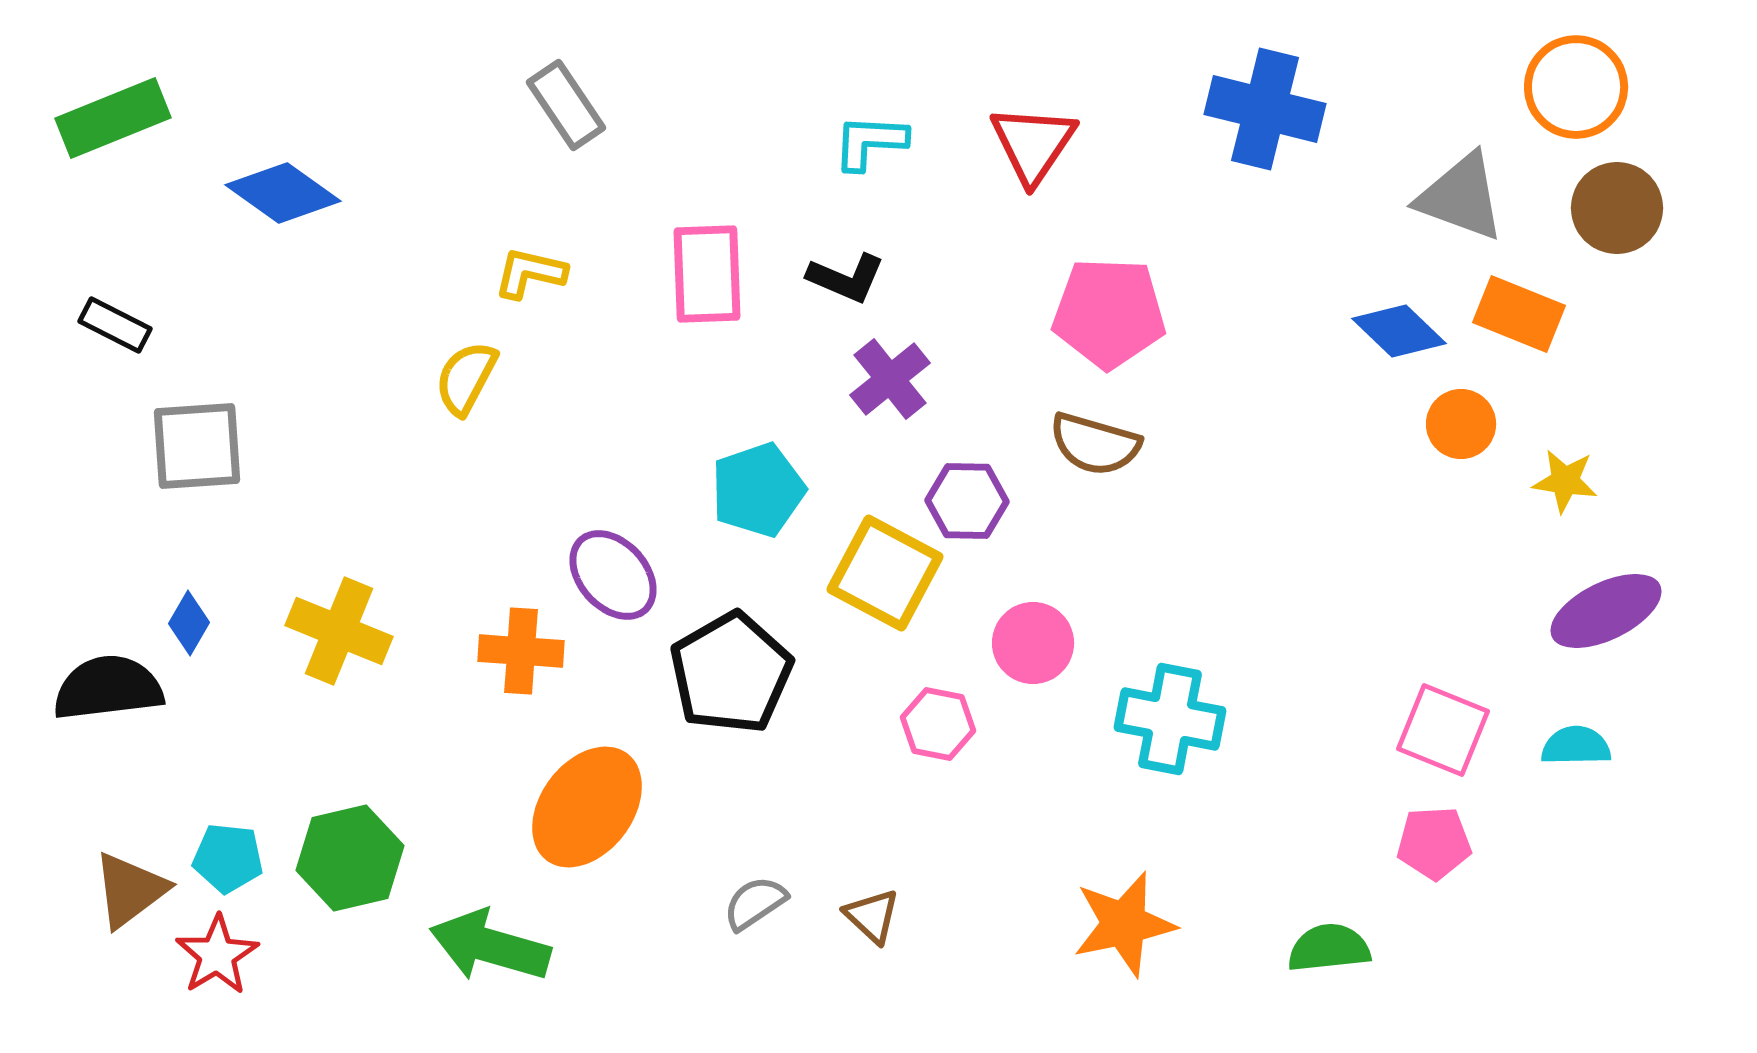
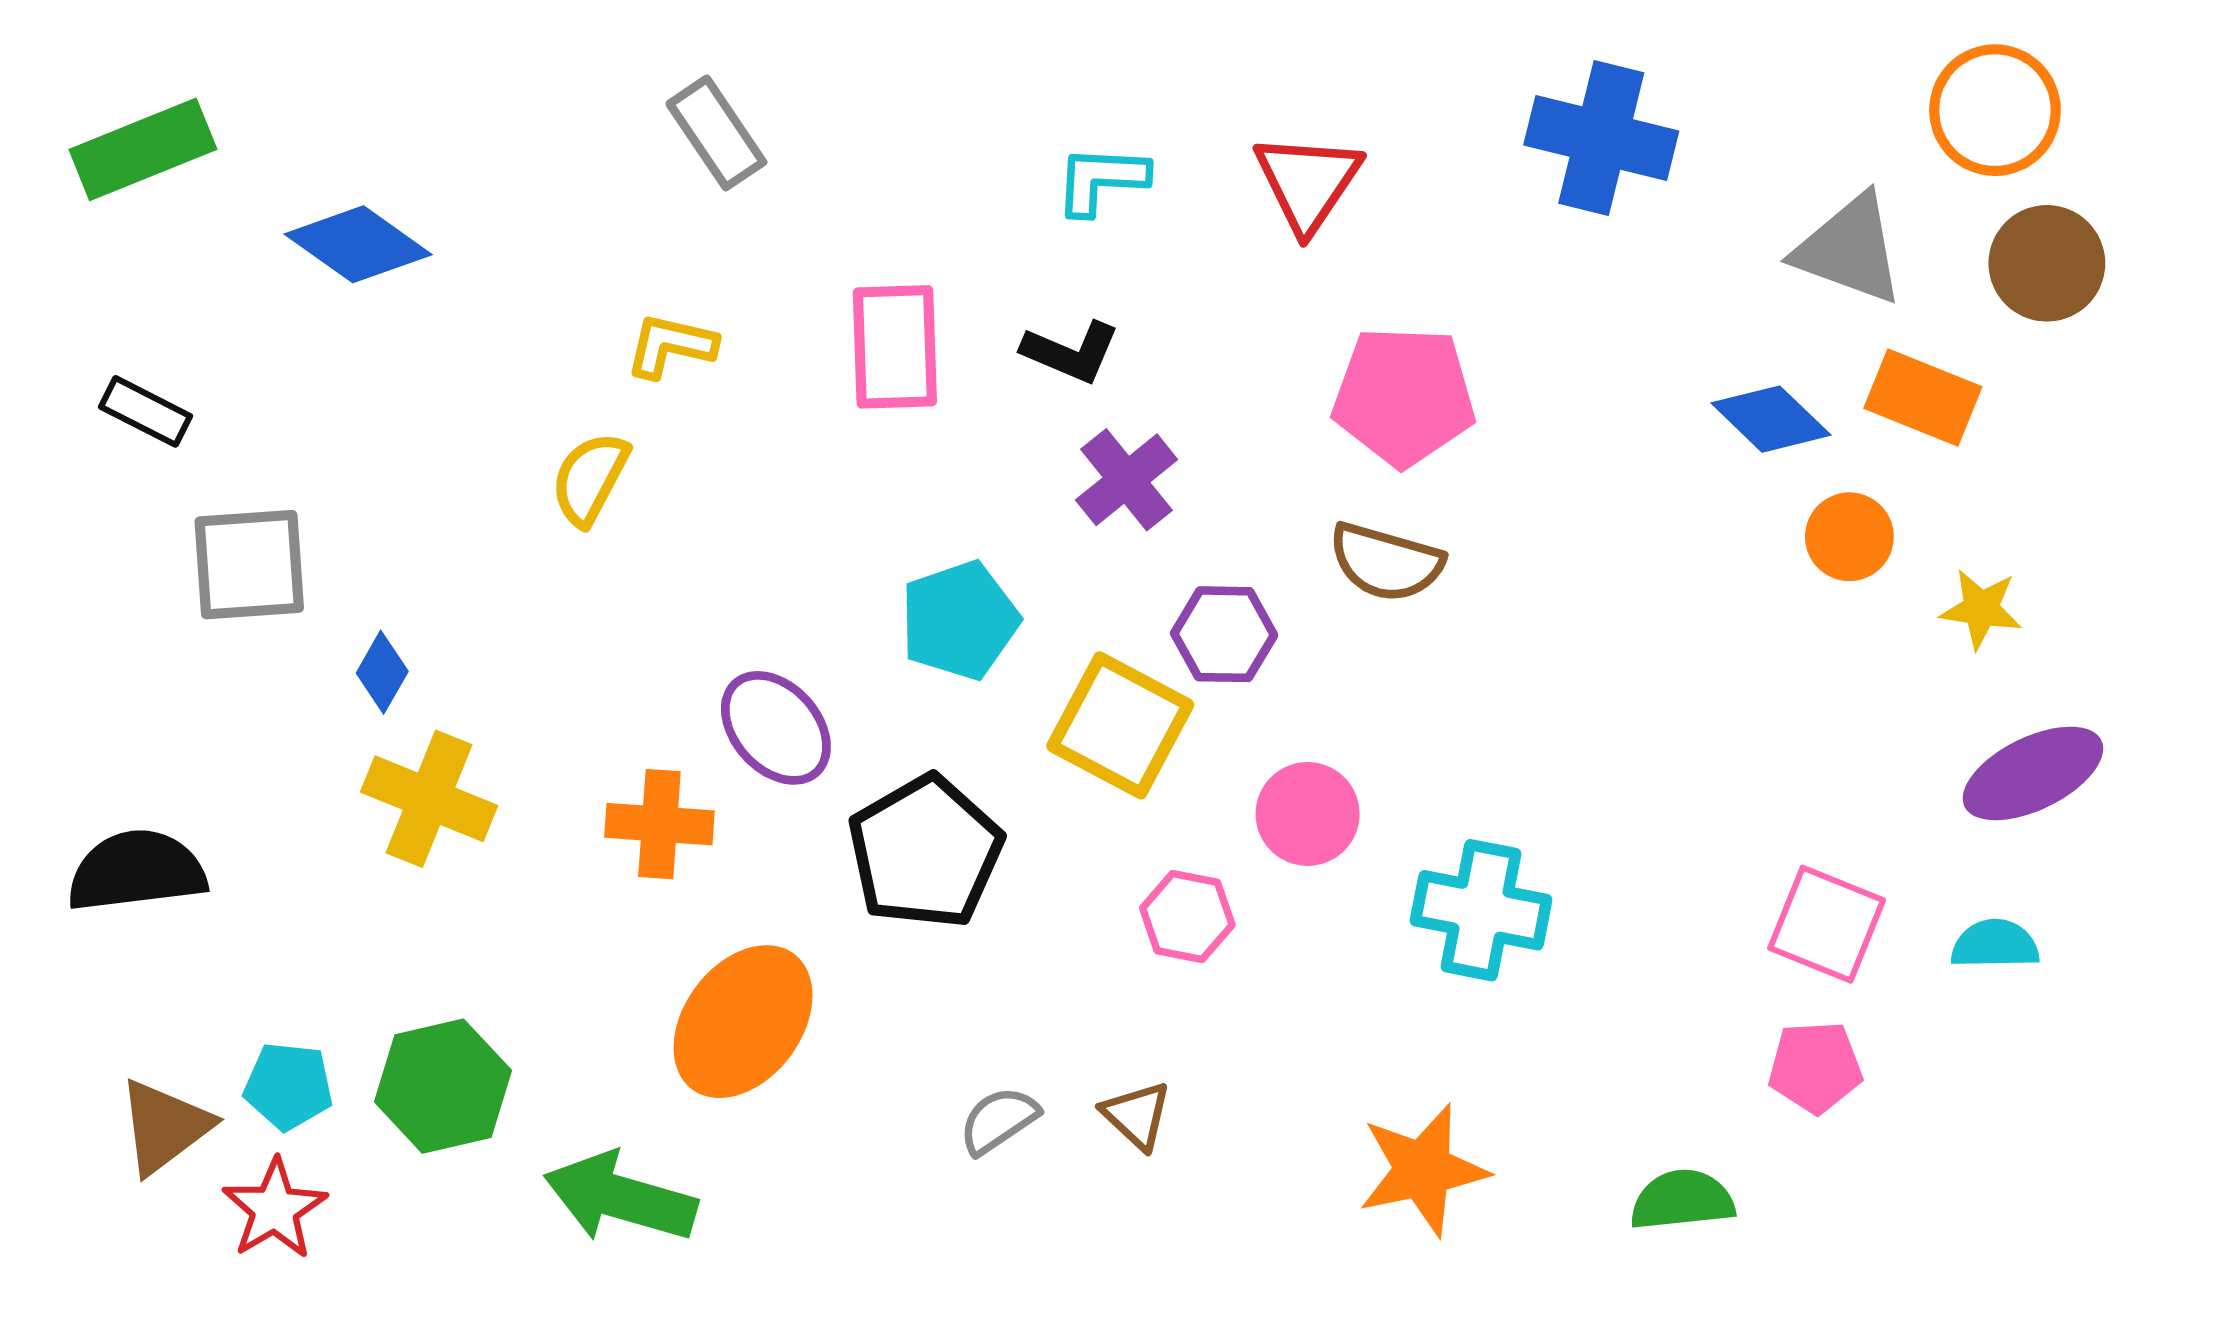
blue diamond: (189, 623) -> (382, 672), moved
gray semicircle: (755, 903) -> (999, 1120), moved
brown triangle: (872, 916) -> (1137, 1115), moved

